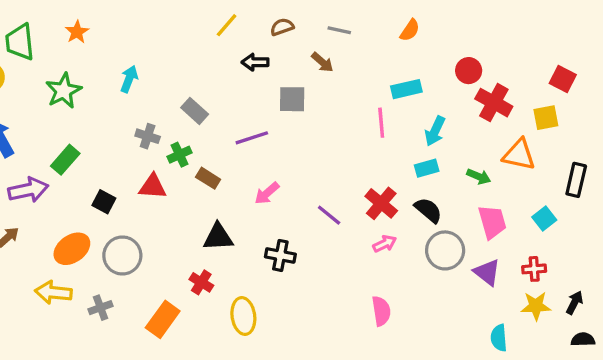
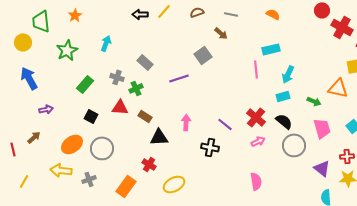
orange semicircle: (410, 30) -> (273, 14), turned -96
black arrow: (255, 62) -> (140, 14), moved
red circle: (469, 71) -> (322, 10), moved
gray square: (292, 99) -> (203, 55), turned -36
red cross: (494, 103) -> (342, 27), moved
green rectangle: (65, 160) -> (85, 84), moved
brown rectangle: (208, 178) -> (145, 116), moved
purple arrow: (28, 190) -> (46, 109), size x0.6
pink arrow: (267, 193) -> (186, 122), moved, turned 133
black cross: (280, 255) -> (210, 147), moved
purple triangle: (487, 272) -> (322, 168), moved
yellow ellipse: (243, 316) -> (174, 184), turned 70

